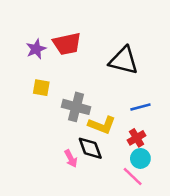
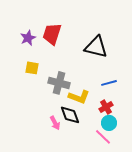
red trapezoid: (67, 44) -> (52, 34), turned 120

